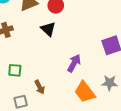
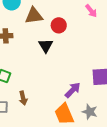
purple arrow: (74, 63) -> (73, 90), moved

